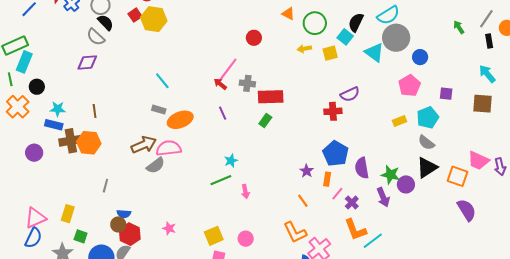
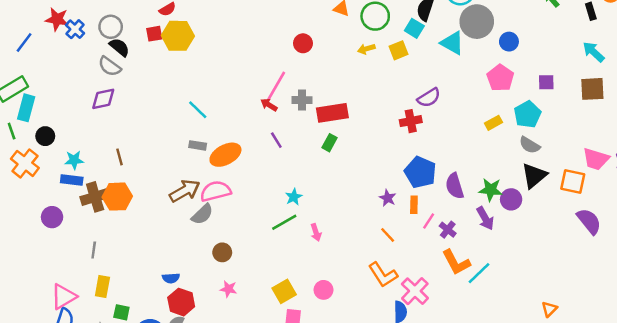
red square: (135, 15) -> (154, 34), turned 32
gray line: (105, 186) -> (94, 250), moved
brown circle: (118, 224) -> (222, 252), moved

